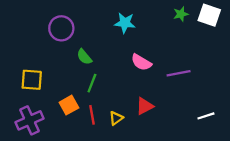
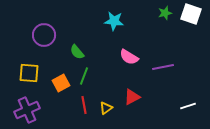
purple circle: (61, 28) -> (44, 35), moved
orange square: (69, 105) -> (61, 83), moved

